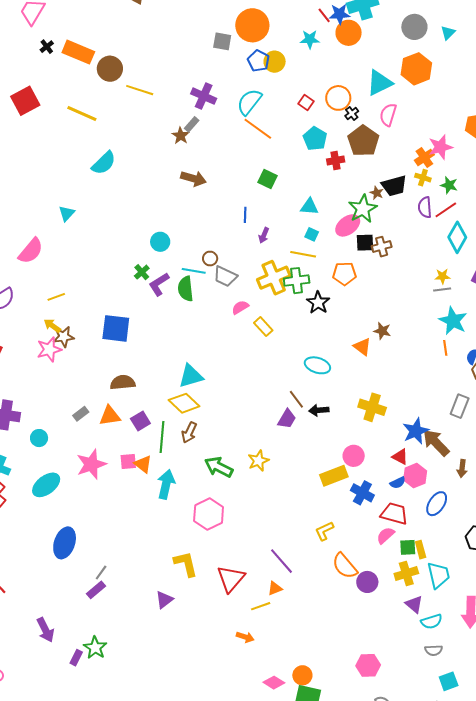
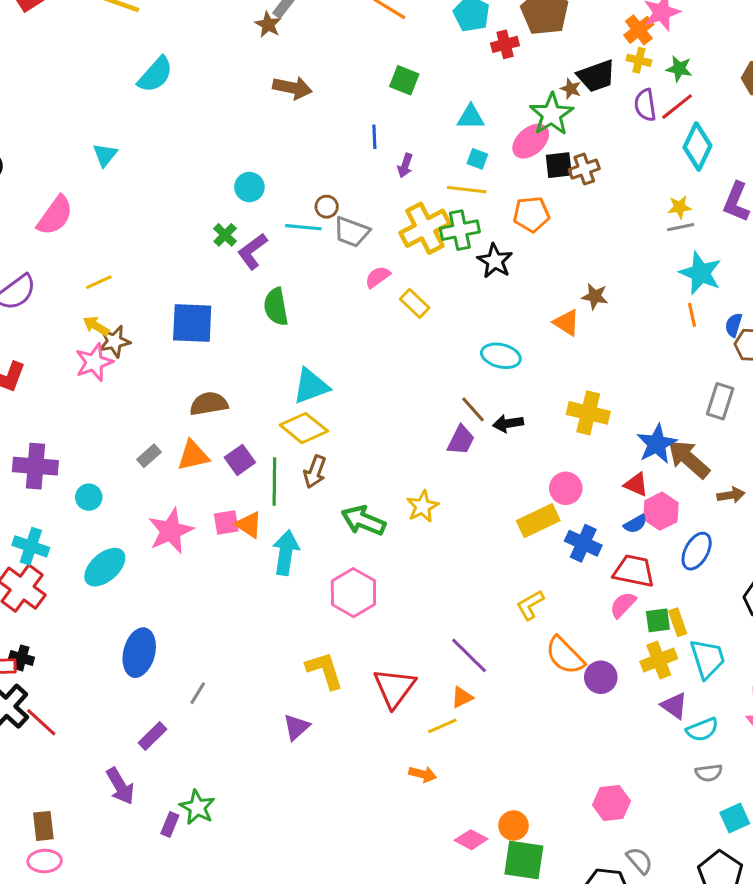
green semicircle: (186, 289) -> (276, 307), moved
brown arrow: (462, 468) -> (731, 495), turned -102
purple rectangle: (96, 590) -> (152, 736), moved

